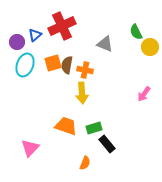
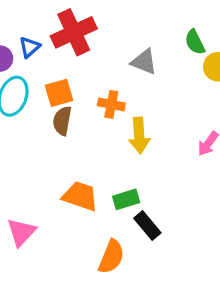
brown semicircle: (67, 65) -> (62, 121), moved
yellow arrow: (82, 93) -> (139, 135), moved
orange semicircle: (85, 163) -> (111, 257), size x1.5

